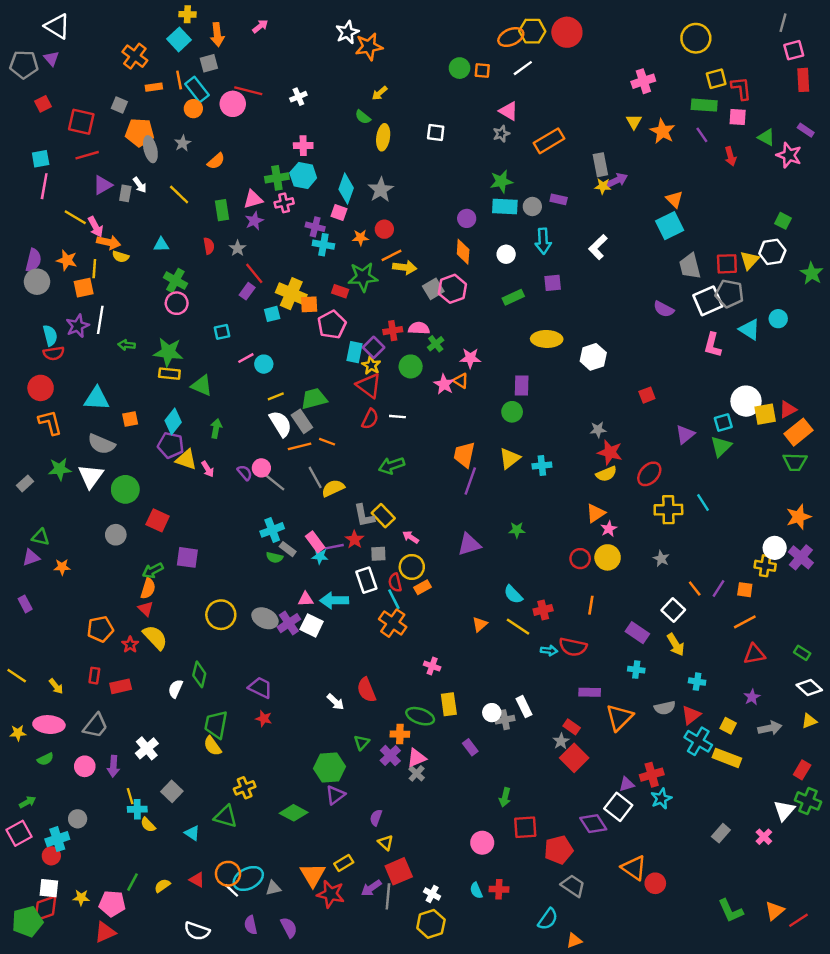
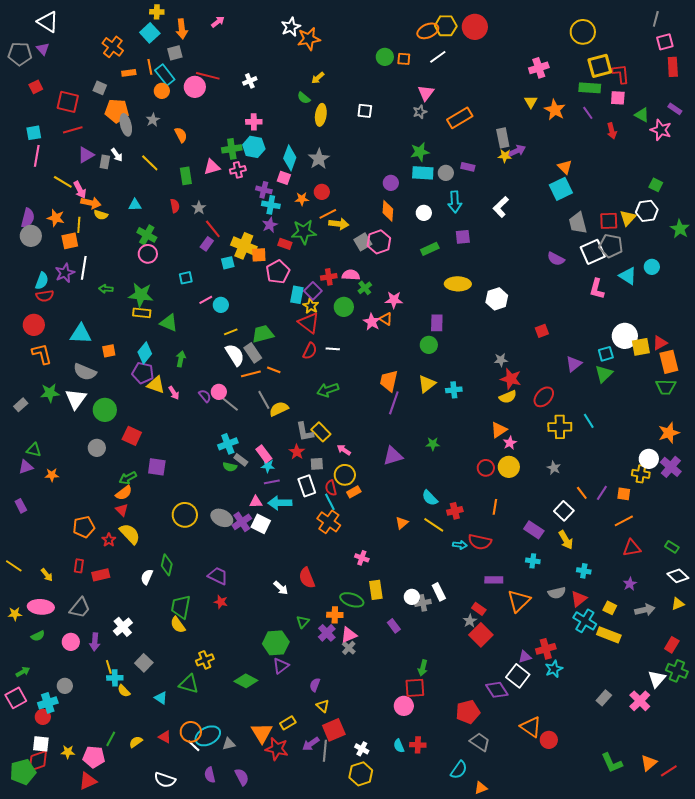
yellow square: (716, 79) -> (600, 66), size x1.4
pink triangle: (508, 111) -> (426, 93), turned 36
orange semicircle: (216, 161) -> (181, 135), turned -77
purple star: (254, 221) -> (270, 225), moved
cyan semicircle: (50, 335) -> (42, 281), turned 36
orange rectangle: (799, 432) -> (669, 362), turned -65
purple line: (334, 547) -> (272, 482), moved
orange semicircle: (148, 588) -> (124, 493), turned 36
red square: (525, 827) -> (415, 688), moved
pink cross: (764, 837) -> (640, 701), size x1.5

